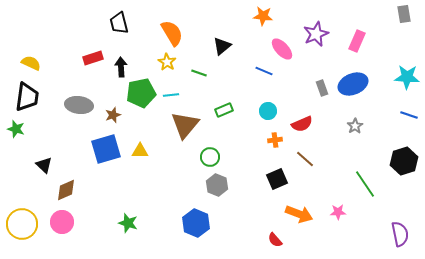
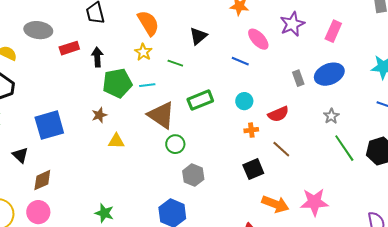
gray ellipse: (79, 105) -> (38, 30), moved
green rectangle: (224, 110) -> (200, 100), size x1.4
brown star: (113, 115) -> (99, 115), moved
brown triangle: (185, 125) -> (161, 115), turned -36
blue square: (106, 149) -> (49, 125), moved
green circle: (210, 157) -> (175, 144), moved
green line: (365, 184) -> (344, 148), moved
pink star: (338, 212) -> (314, 202), size x1.8

